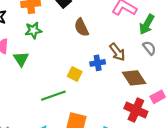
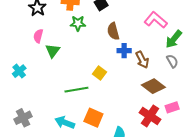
green star: (33, 30) -> (78, 23), moved
blue cross: (98, 63) -> (124, 51), moved
brown diamond: (134, 78) -> (153, 86), turned -30

